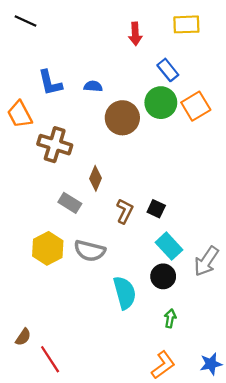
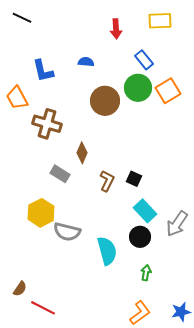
blue semicircle: (93, 86) -> (86, 62), moved
gray semicircle: (90, 251) -> (67, 232), moved
red line: (50, 359) -> (43, 308), turned -30

